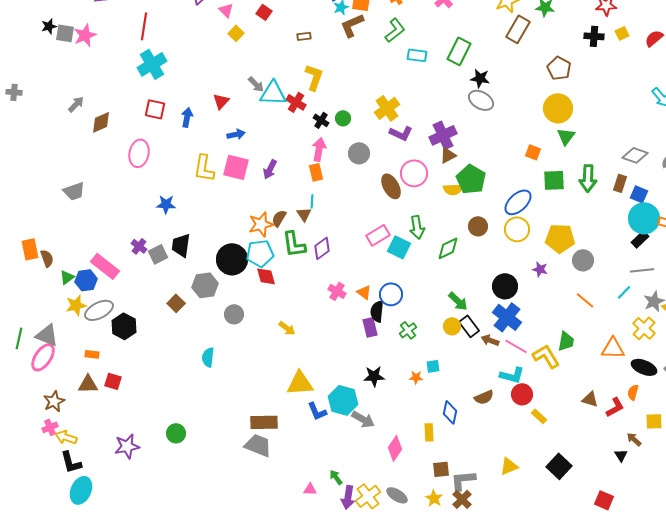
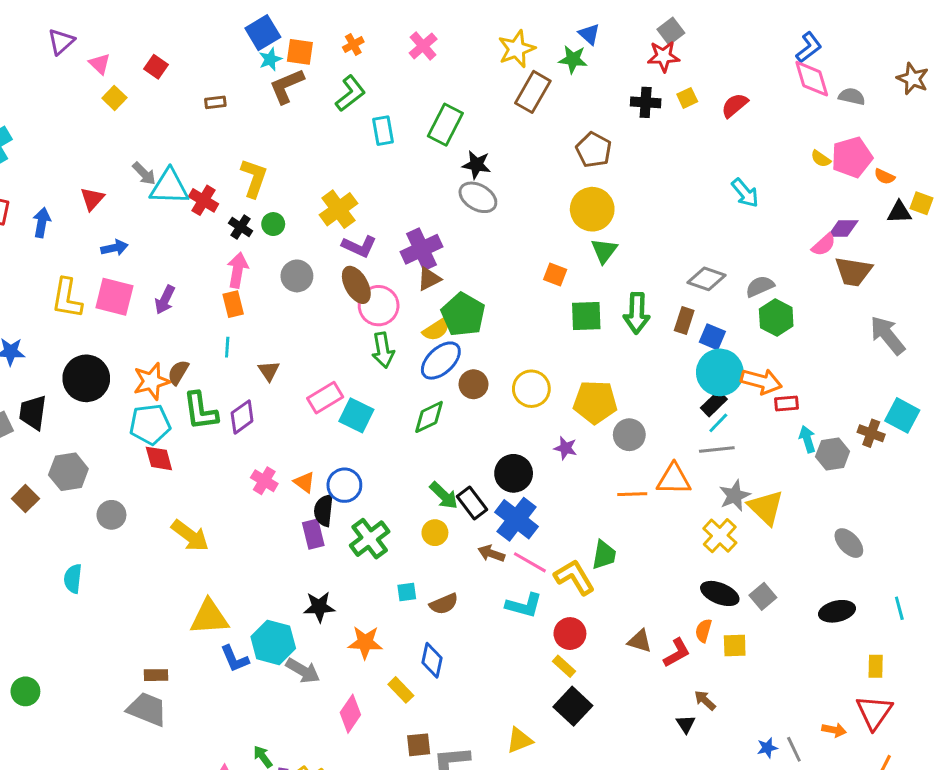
cyan rectangle: (417, 55) -> (383, 131), turned 72
yellow L-shape: (314, 77) -> (254, 178), moved
brown ellipse: (391, 186) -> (356, 285), moved
yellow semicircle: (453, 189) -> (436, 329), turned -30
blue ellipse: (518, 202) -> (441, 361), moved
brown triangle: (304, 214) -> (269, 371), moved
green arrow: (417, 227) -> (383, 350), moved
black circle: (232, 259) -> (86, 378), moved
cyan line: (624, 292) -> (718, 423), moved
orange line: (585, 300) -> (632, 494), turned -42
black rectangle: (469, 326) -> (472, 503), moved
yellow arrow: (287, 328) -> (190, 536), size x1.5
green cross: (408, 330) -> (370, 539), size x1.5
orange triangle: (613, 348) -> (674, 479), moved
orange star: (416, 377) -> (365, 642), moved, size x1.6
red circle: (522, 394) -> (570, 634), moved
brown semicircle: (484, 397) -> (444, 604), moved
yellow square: (654, 421) -> (735, 645), moved
brown rectangle: (264, 422) -> (156, 675), size x0.6
yellow rectangle: (429, 432) -> (401, 690), turned -42
black square: (559, 466) -> (573, 706), moved

